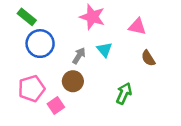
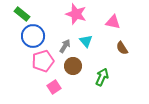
brown circle: (73, 81) -> (73, 66), moved
pink pentagon: (32, 89) -> (43, 61), moved
pink square: (56, 106) -> (54, 87), moved

